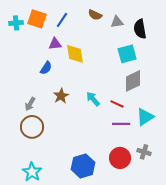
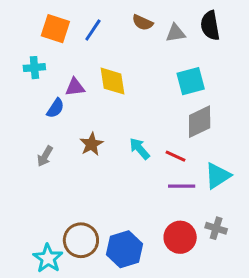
cyan cross: (16, 23) -> (34, 68), moved
black semicircle: (140, 29) -> (210, 26), moved
purple triangle: (55, 44) -> (75, 87), moved
blue semicircle: (46, 68) -> (55, 108), moved
brown circle: (32, 127) -> (81, 240), moved

